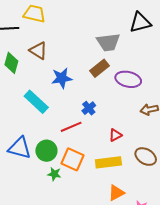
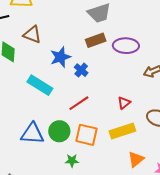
brown rectangle: (99, 68) -> (96, 40), turned 30
blue cross: (89, 108) -> (81, 70), moved
green star: (54, 174) -> (72, 161), moved

